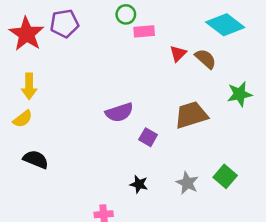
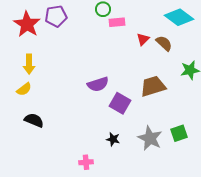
purple square: (148, 137) -> (120, 103), size x1.5
green square: (225, 176) -> (179, 133), turned 30
gray star: (187, 183) -> (150, 138), size x1.4

